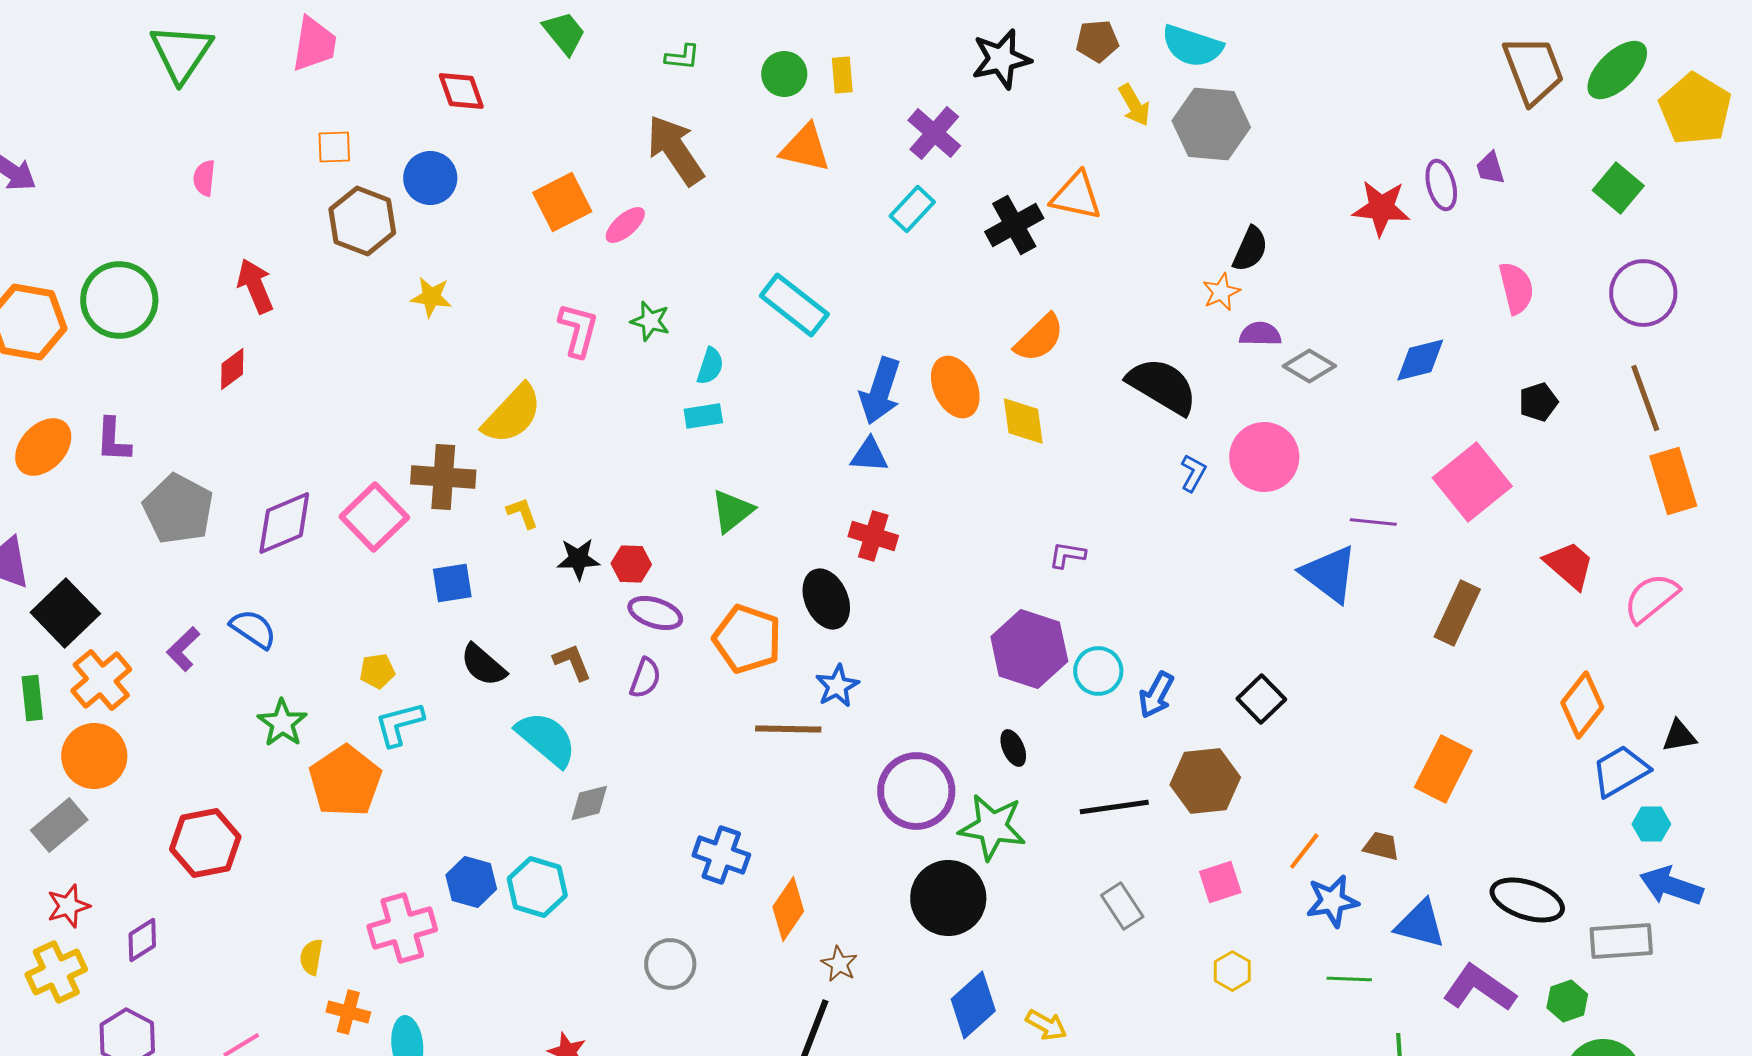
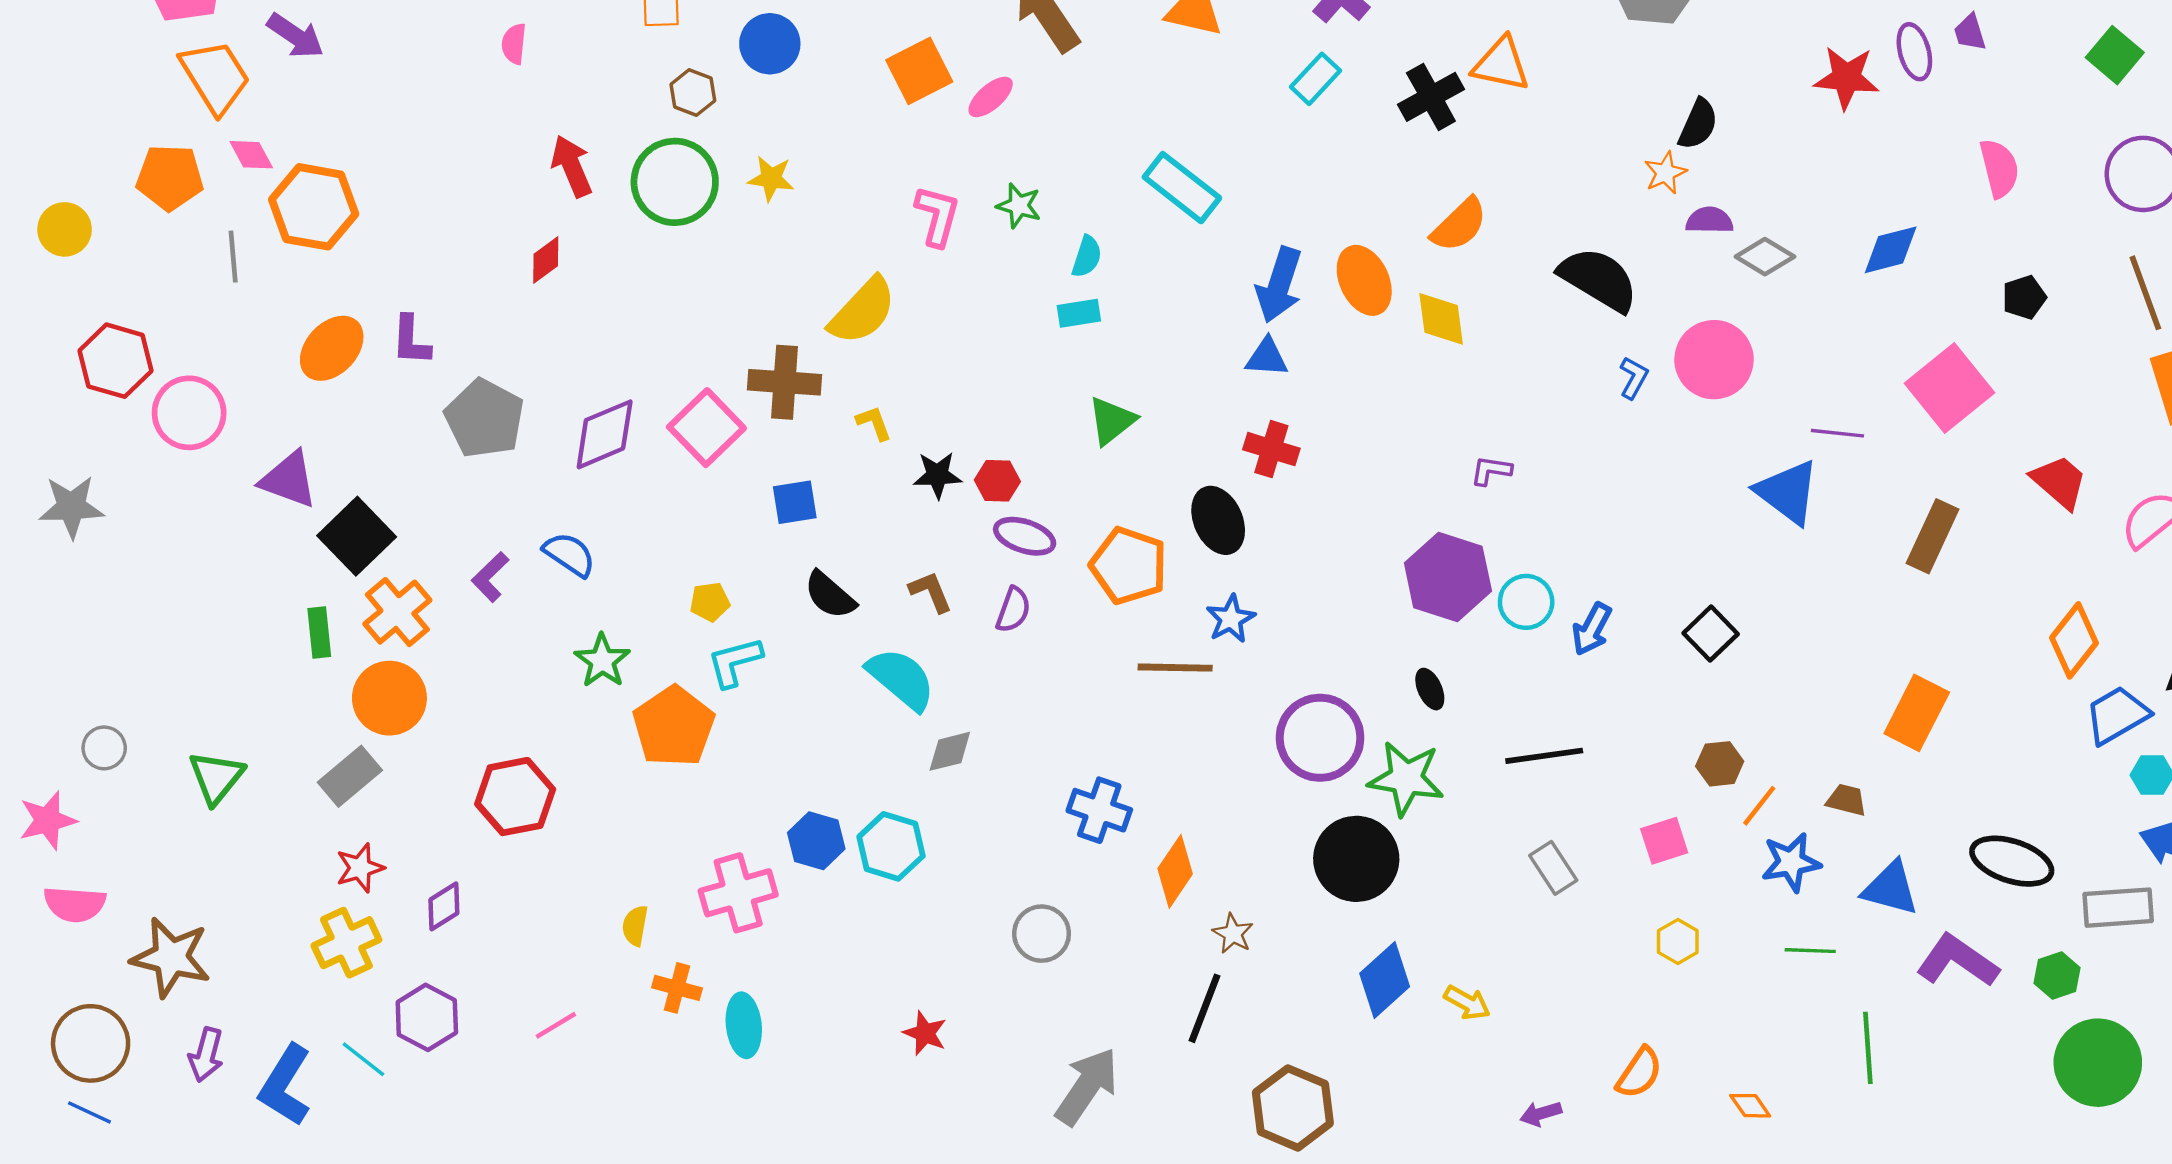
brown hexagon: (362, 221) -> (693, 92), size x0.6
green circle: (119, 300) -> (675, 182), moved
brown hexagon: (1205, 781) -> (1720, 764), moved, size x0.6

